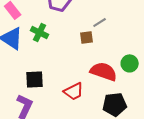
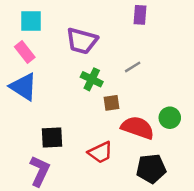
green cross: (40, 32) -> (92, 79), moved
brown square: (87, 37) -> (112, 103), moved

